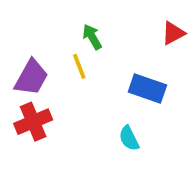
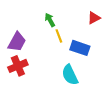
yellow line: (79, 66) -> (59, 36), moved
cyan semicircle: (129, 138) -> (70, 75), size x1.5

